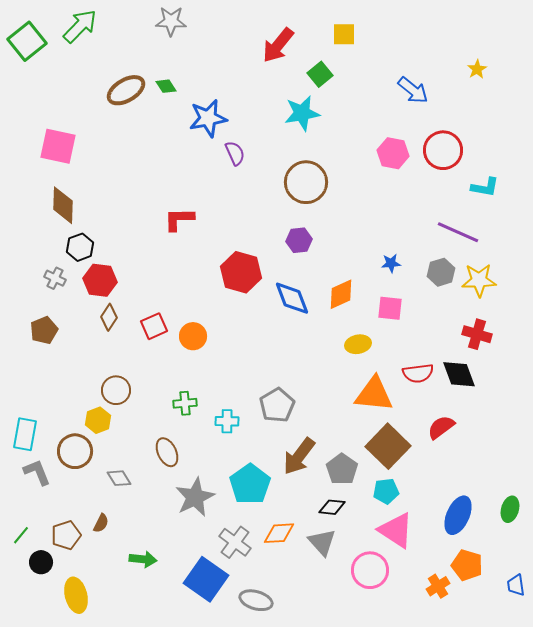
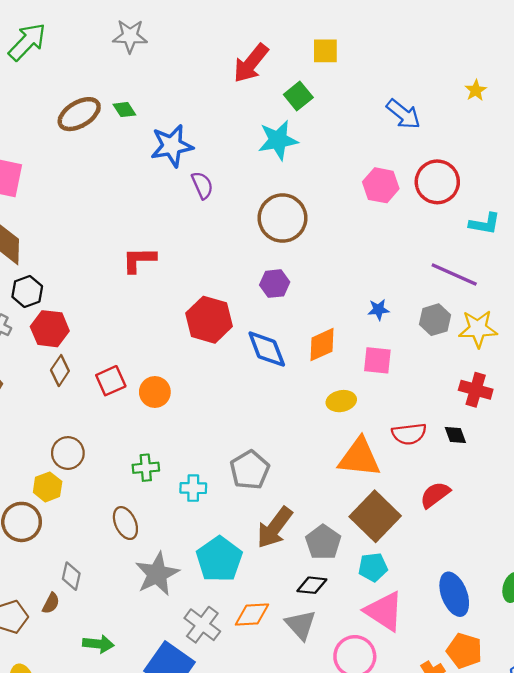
black diamond: (459, 374) -> (455, 435), size x0.6
gray diamond: (119, 478) -> (71, 576), moved, turned 45
blue ellipse: (458, 515) -> (454, 594), turned -45

